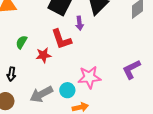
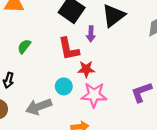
red star: (43, 55) -> (86, 69), moved
cyan circle: (67, 90) -> (64, 86), moved

